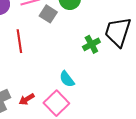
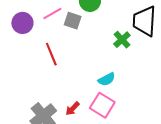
cyan semicircle: (67, 79) -> (107, 79), turned -66

